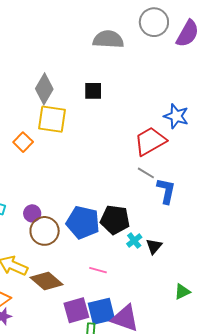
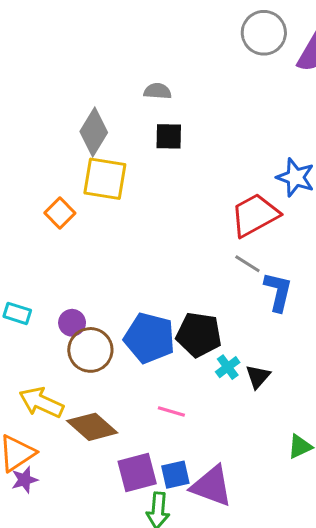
gray semicircle: (108, 39) -> (158, 91), moved, size x0.6
blue square: (101, 311) -> (175, 475), size x0.7

